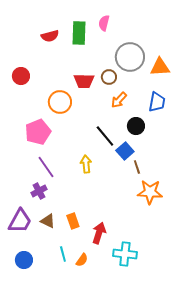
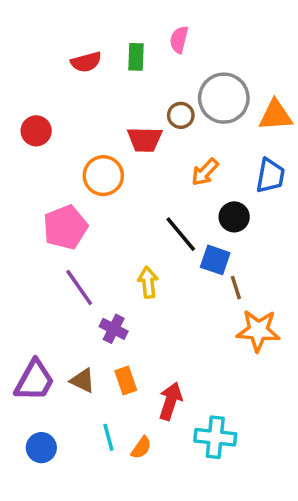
green rectangle: (79, 33) -> (136, 57), size x0.7
brown circle: (109, 77) -> (181, 115), moved
blue square: (125, 151) -> (215, 260), turned -30
purple cross: (39, 191) -> (114, 329), moved, turned -35

